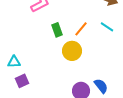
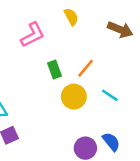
cyan line: (107, 27) -> (110, 95), moved

